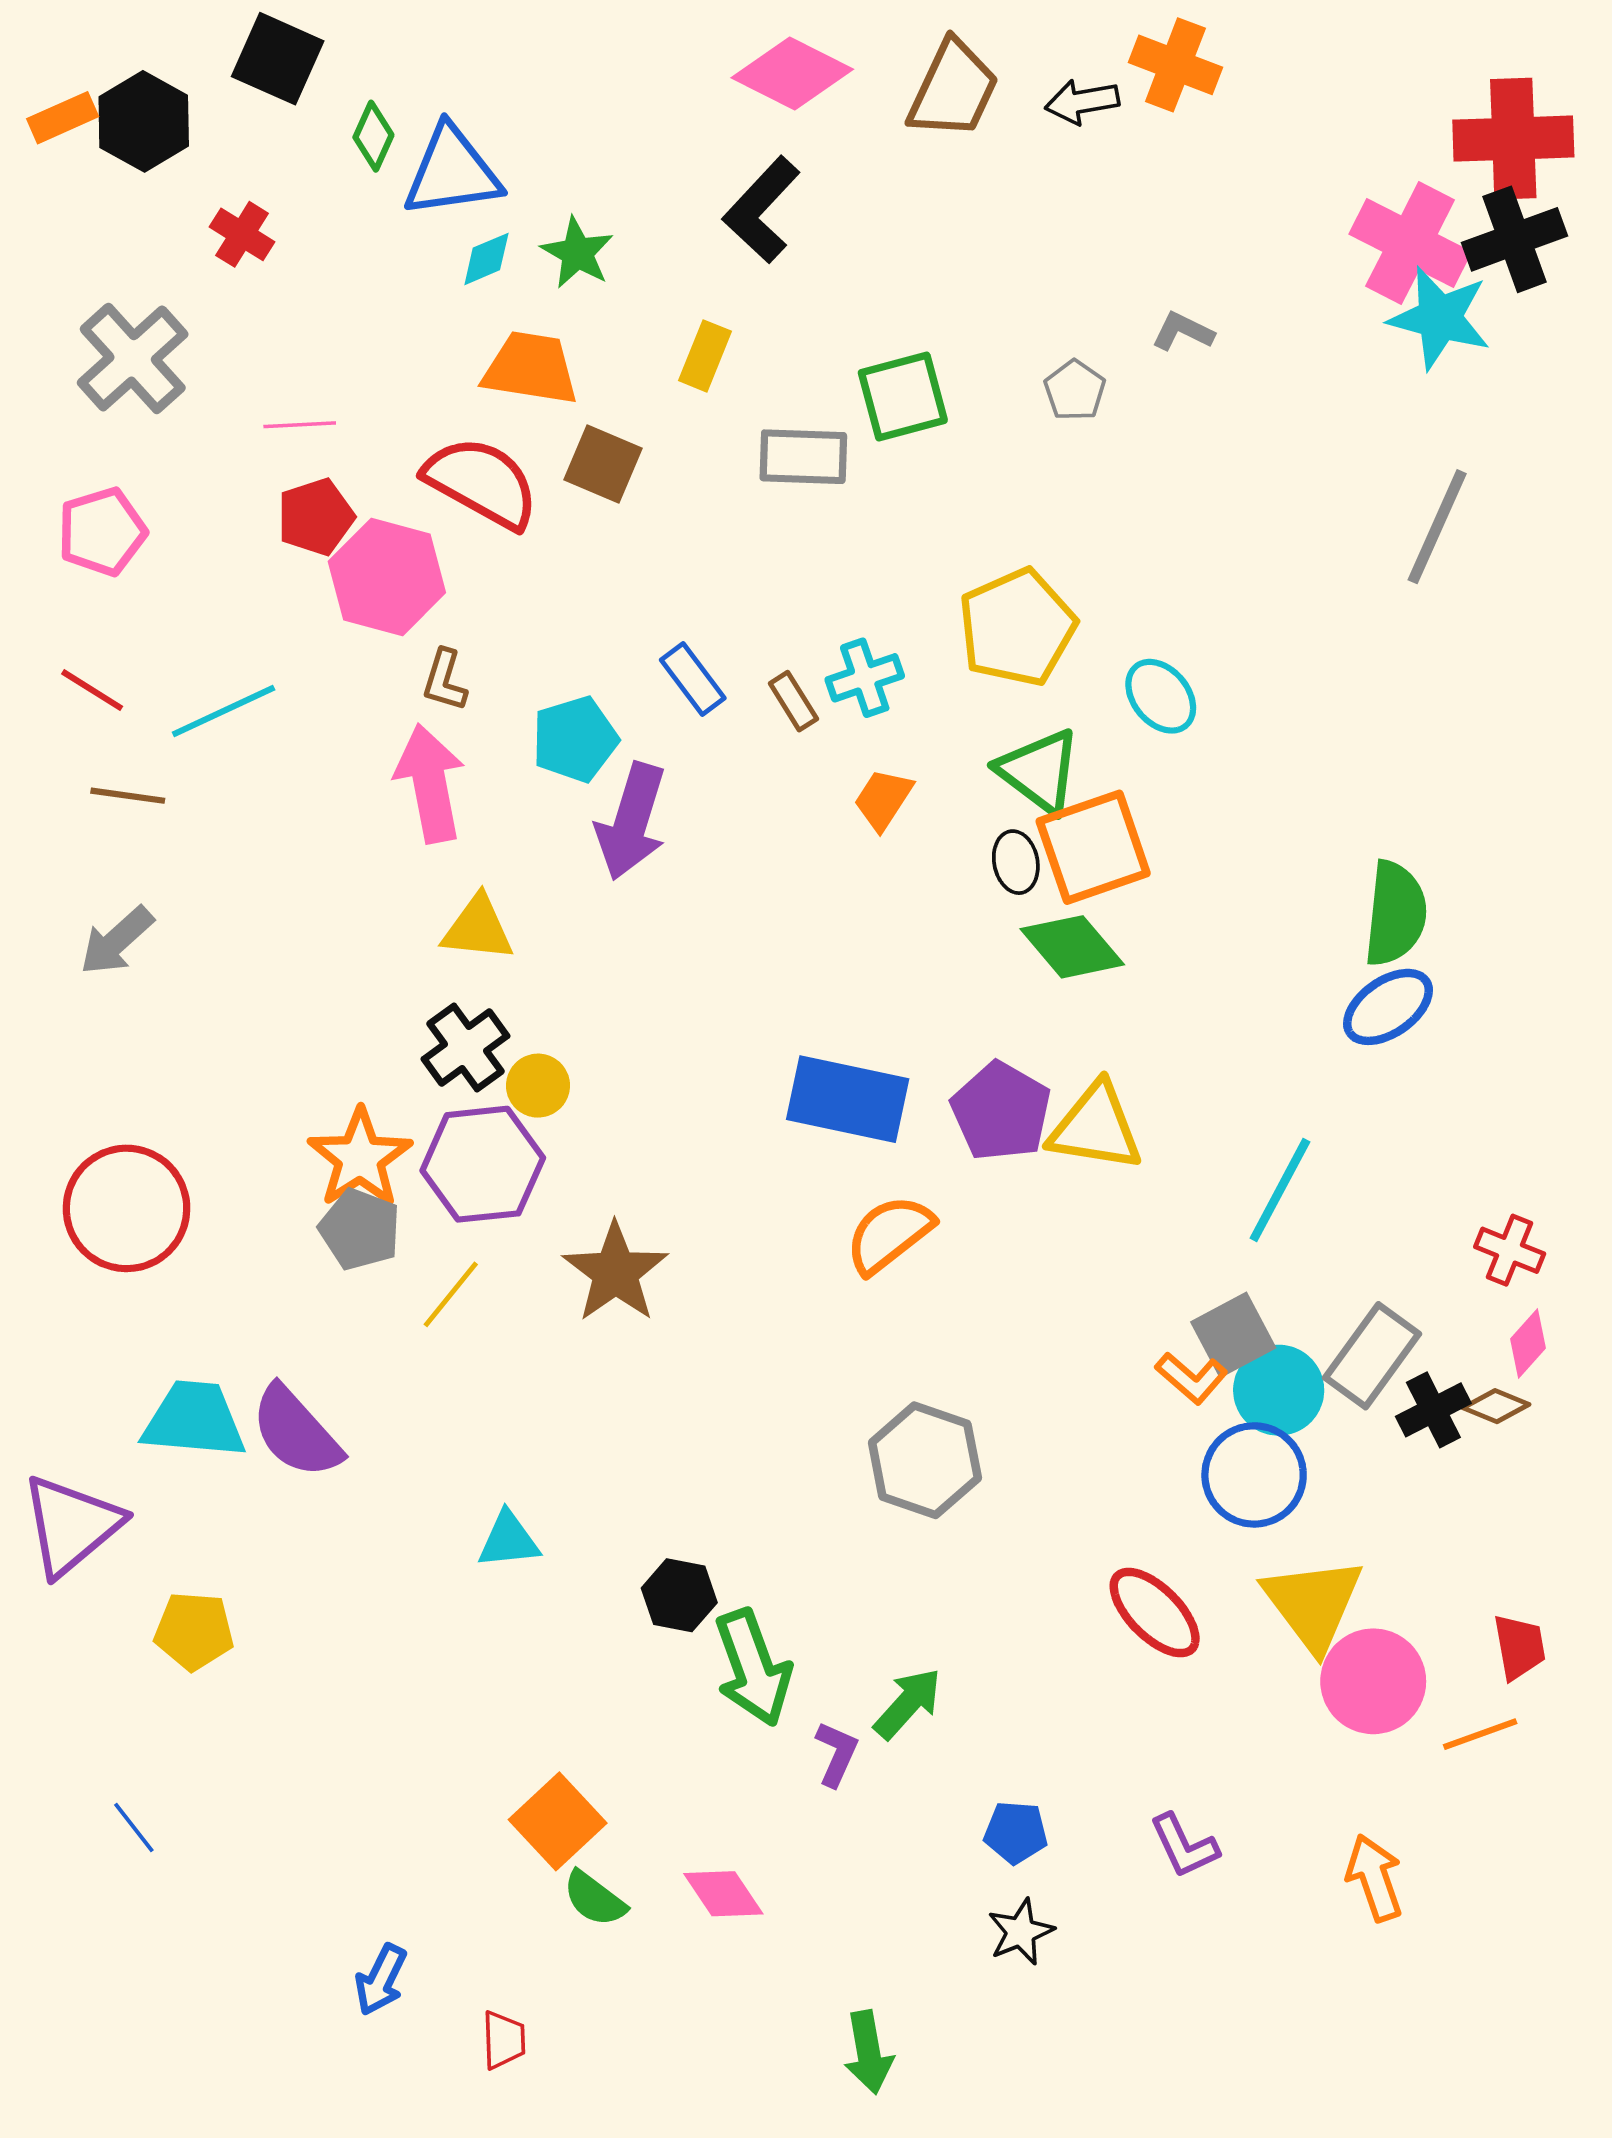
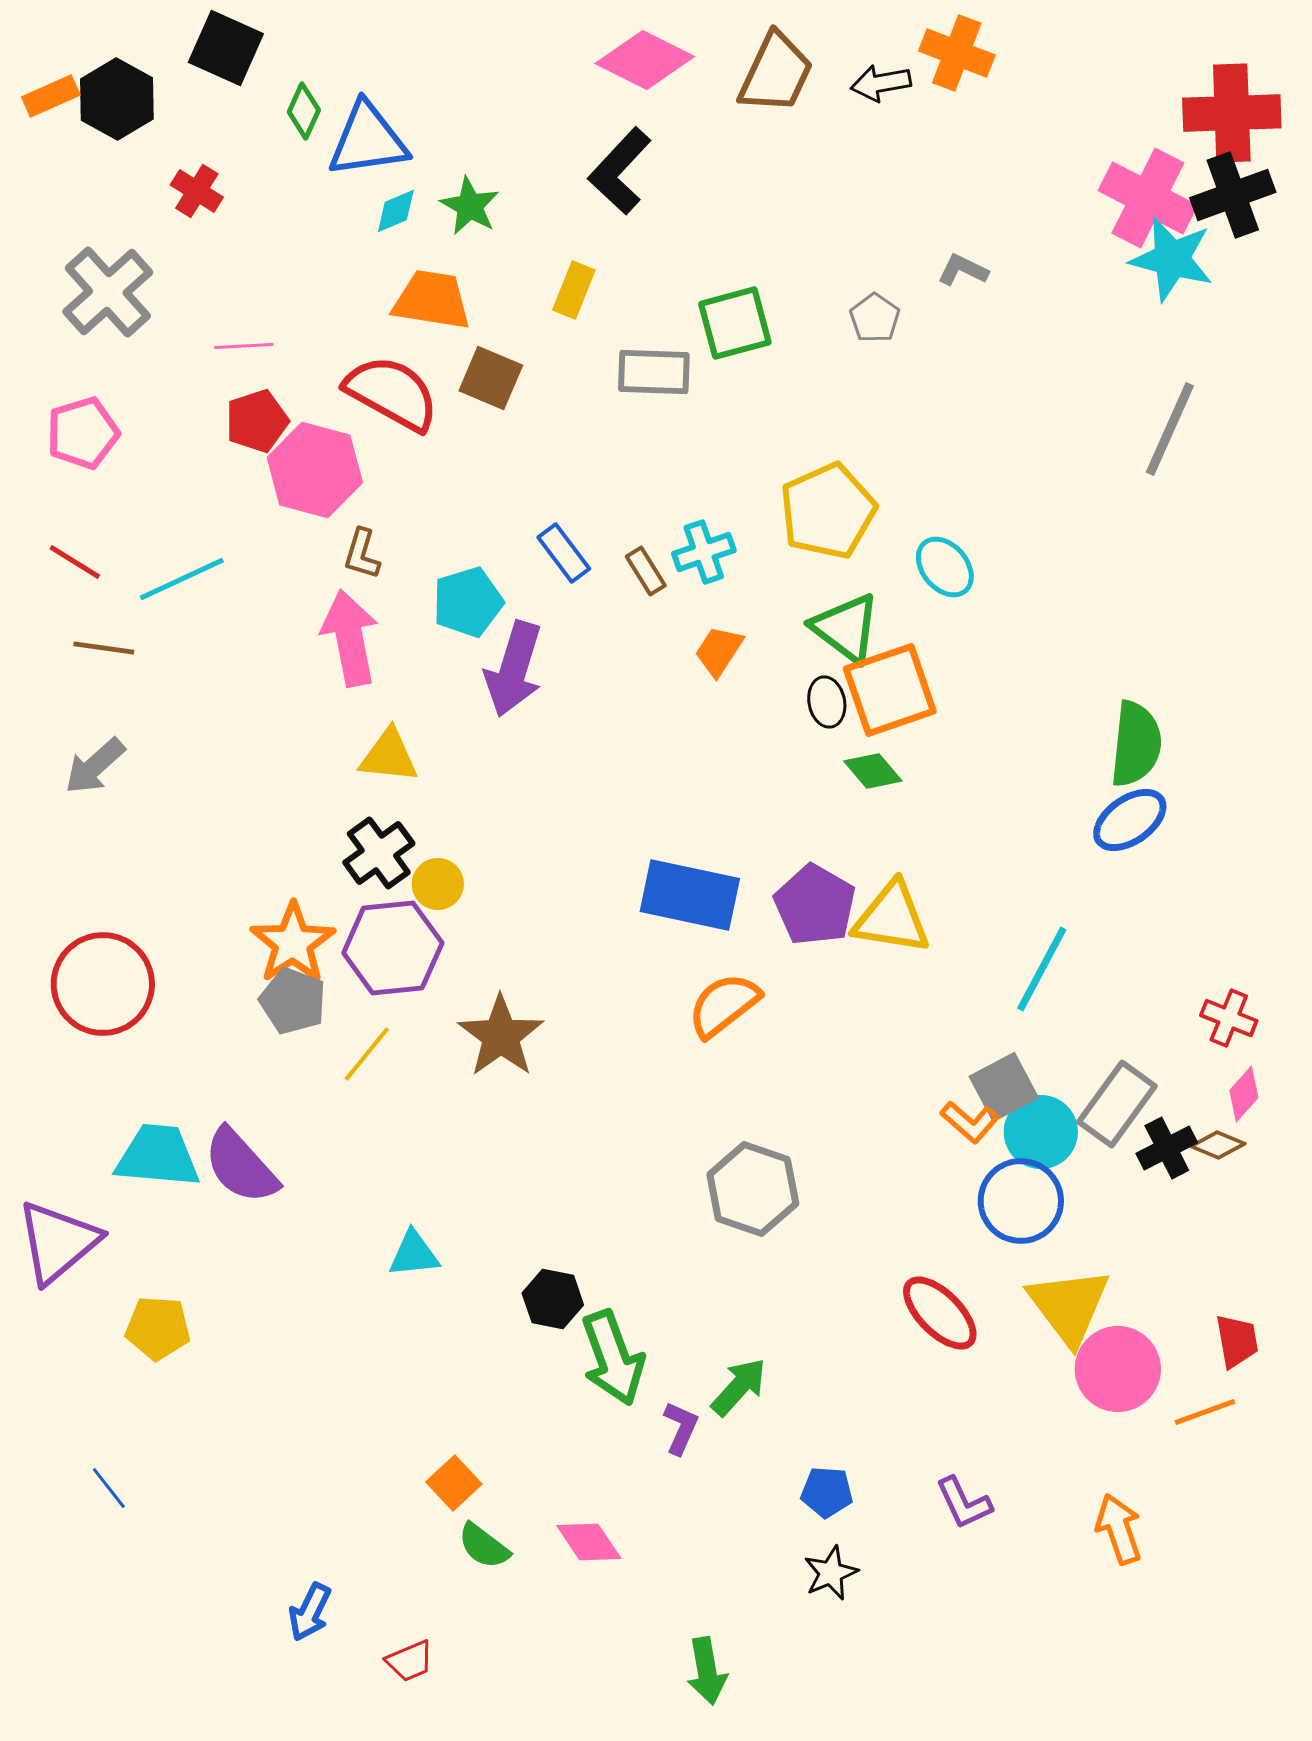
green diamond: (1072, 947) -> (873, 771), size x0.7
orange square: (558, 1821) -> (454, 1483), size x0.7
red trapezoid: (504, 2040) -> (410, 1661), turned 69

